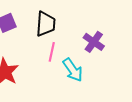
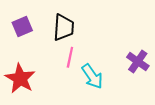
purple cross: (94, 42) -> (138, 62), moved

